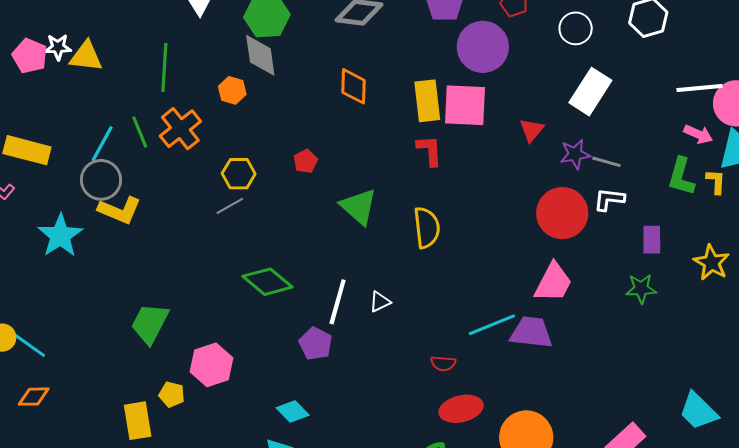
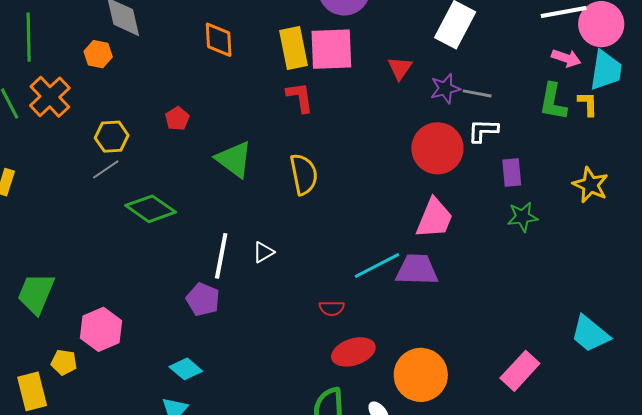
purple rectangle: (652, 240) -> (512, 173), moved
green diamond: (267, 282) -> (151, 209), moved

